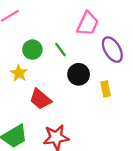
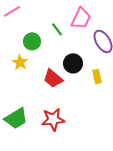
green line: (61, 50) -> (57, 29), moved
red trapezoid: (40, 99) -> (53, 78), moved

